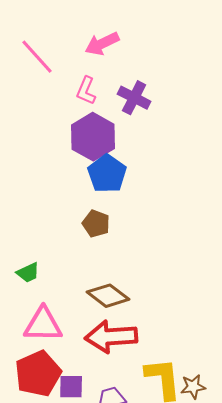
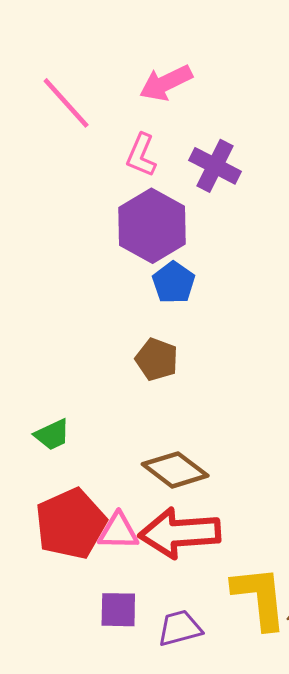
blue pentagon: (107, 174) -> (174, 283), size x0.7
pink triangle: (43, 325) -> (118, 531), moved, size x0.7
red pentagon: (38, 374) -> (71, 524), moved

